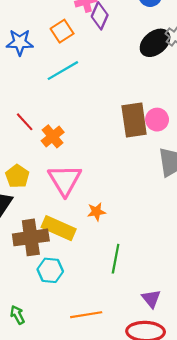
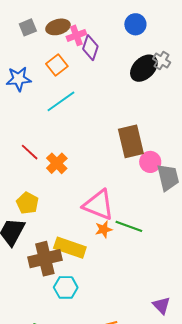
pink circle: (157, 120) -> (150, 162), moved
pink triangle: (65, 180) -> (99, 205), moved, turned -32
green line: (116, 259) -> (129, 226), moved, turned -76

